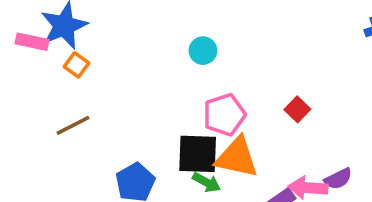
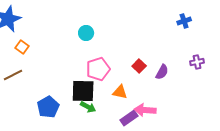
orange square: (77, 65) -> (22, 47), moved
orange triangle: (237, 157) -> (120, 92), moved, size x0.6
purple semicircle: (338, 179) -> (162, 72), moved, turned -35

